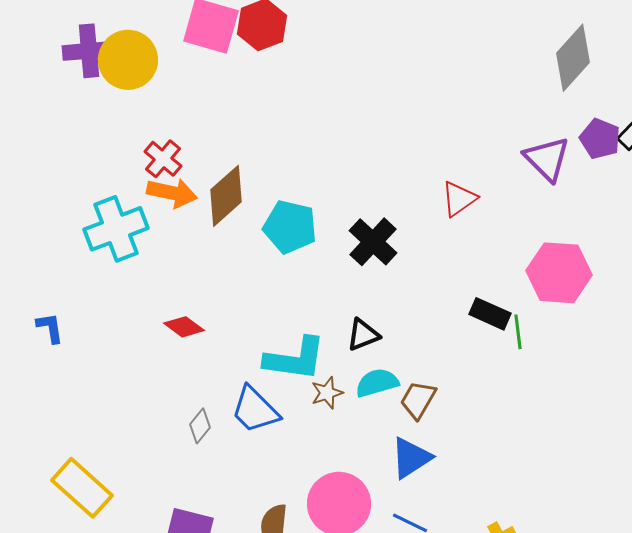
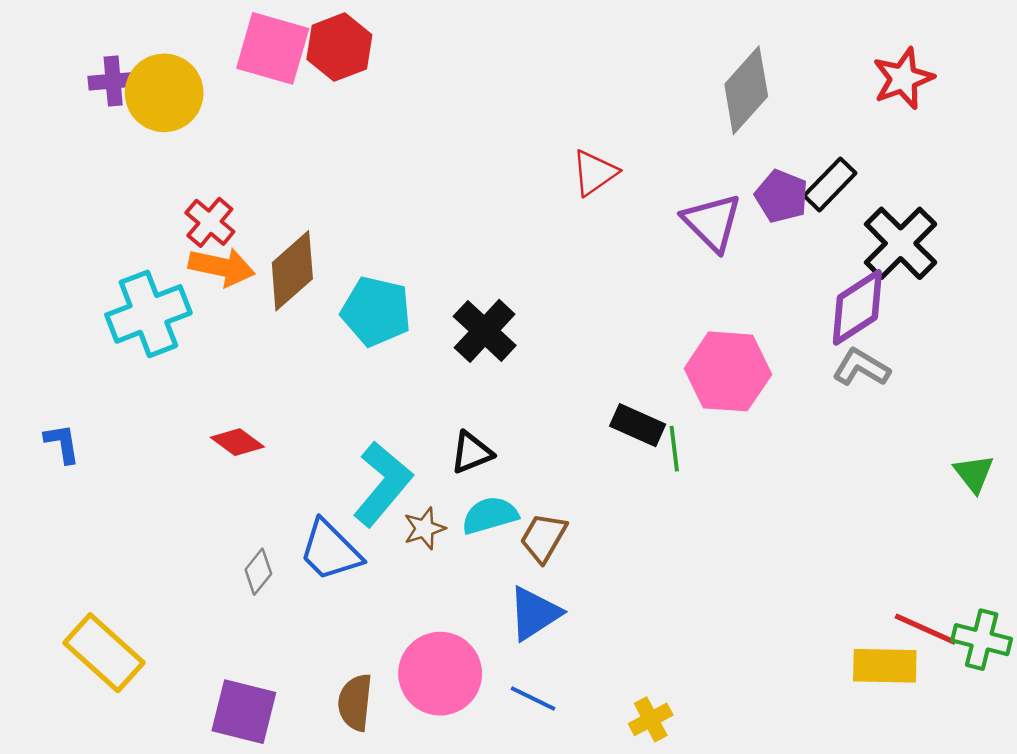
purple cross: (89, 51) -> (113, 81), size x0.7
red triangle: (459, 199) -> (594, 173), moved
cyan L-shape: (295, 359) -> (383, 484), turned -58

